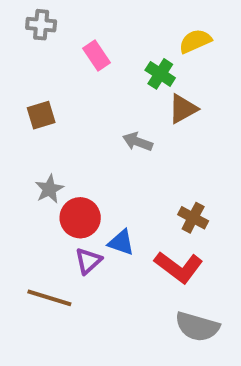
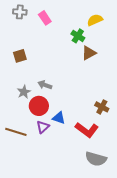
pink rectangle: (97, 55) -> (45, 18), moved
gray arrow: (138, 142) -> (45, 85), moved
brown cross: (193, 218) -> (102, 107), moved
brown line: (49, 298) -> (16, 132), moved

